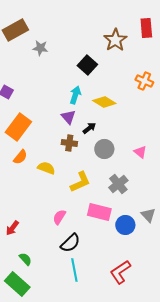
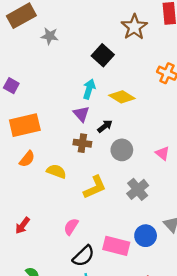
orange rectangle: (18, 127) -> (25, 125), turned 40
pink rectangle: (99, 212) -> (116, 246), moved
red arrow: (12, 228) -> (23, 226), moved

